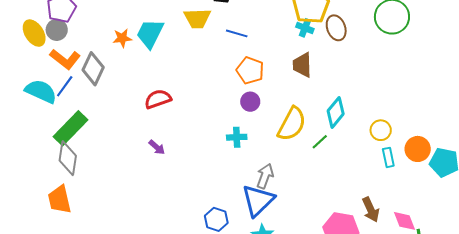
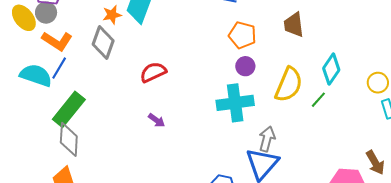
gray diamond: (93, 69) -> (103, 42), moved
cyan cross: (237, 137) -> (235, 103), size x1.8

